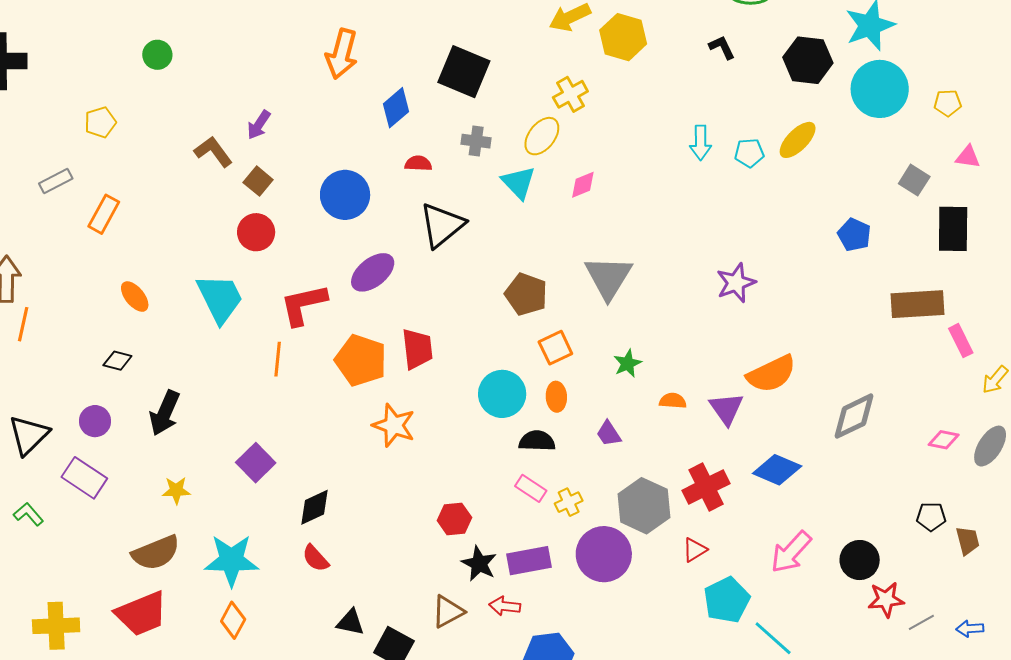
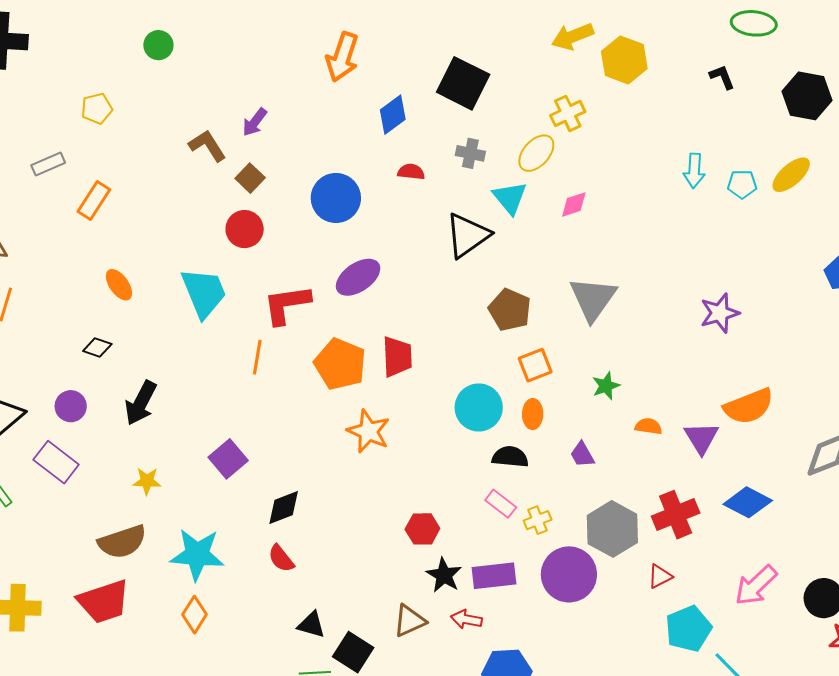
black triangle: (442, 225) -> (467, 235), moved

